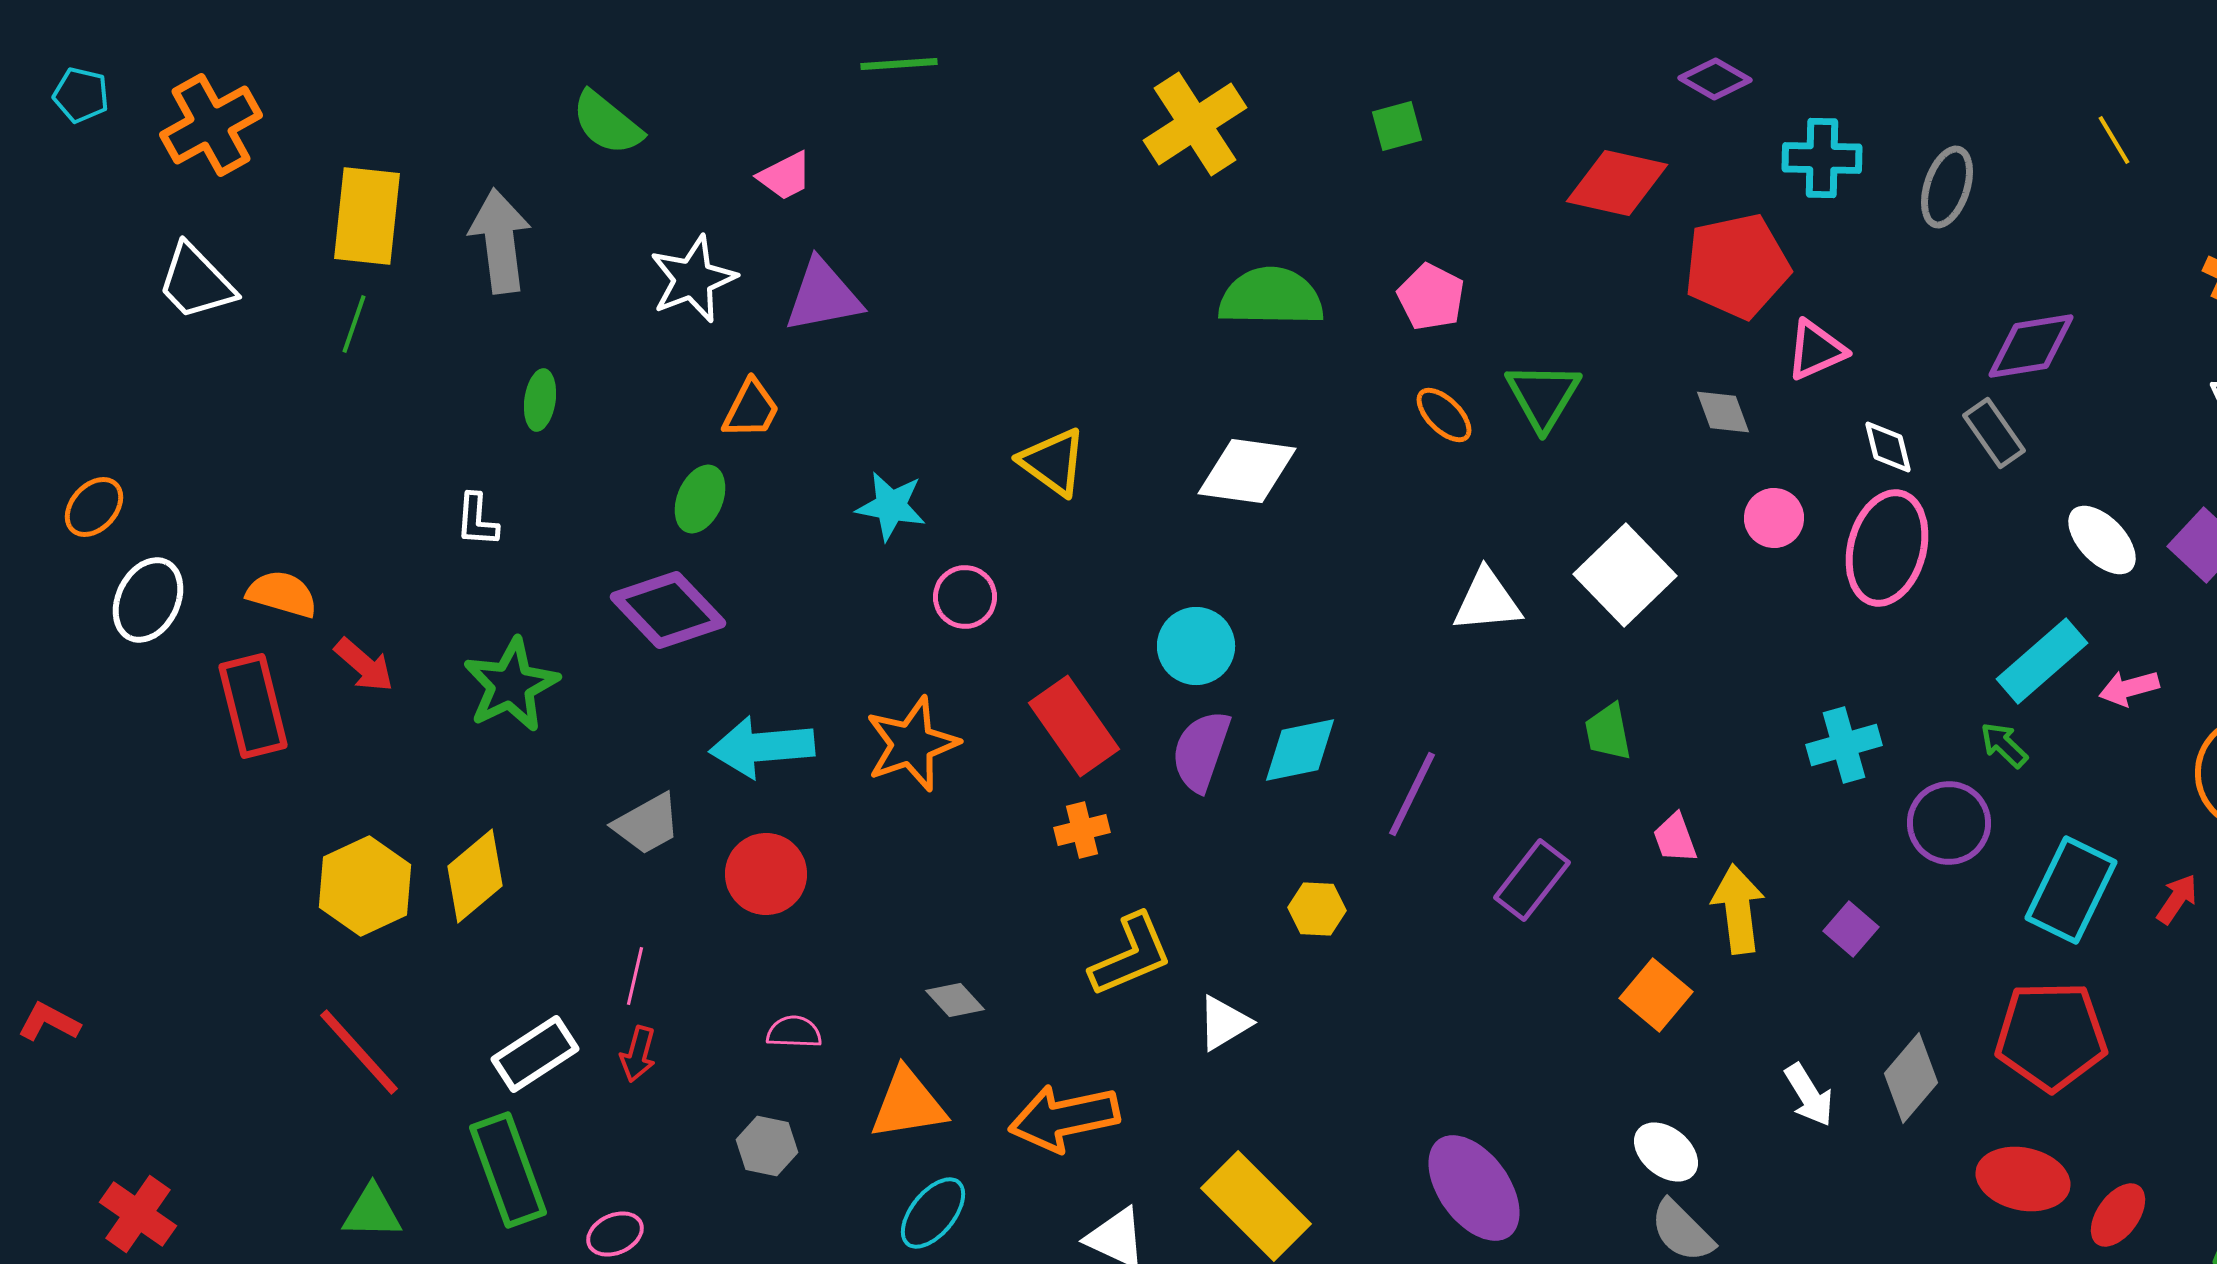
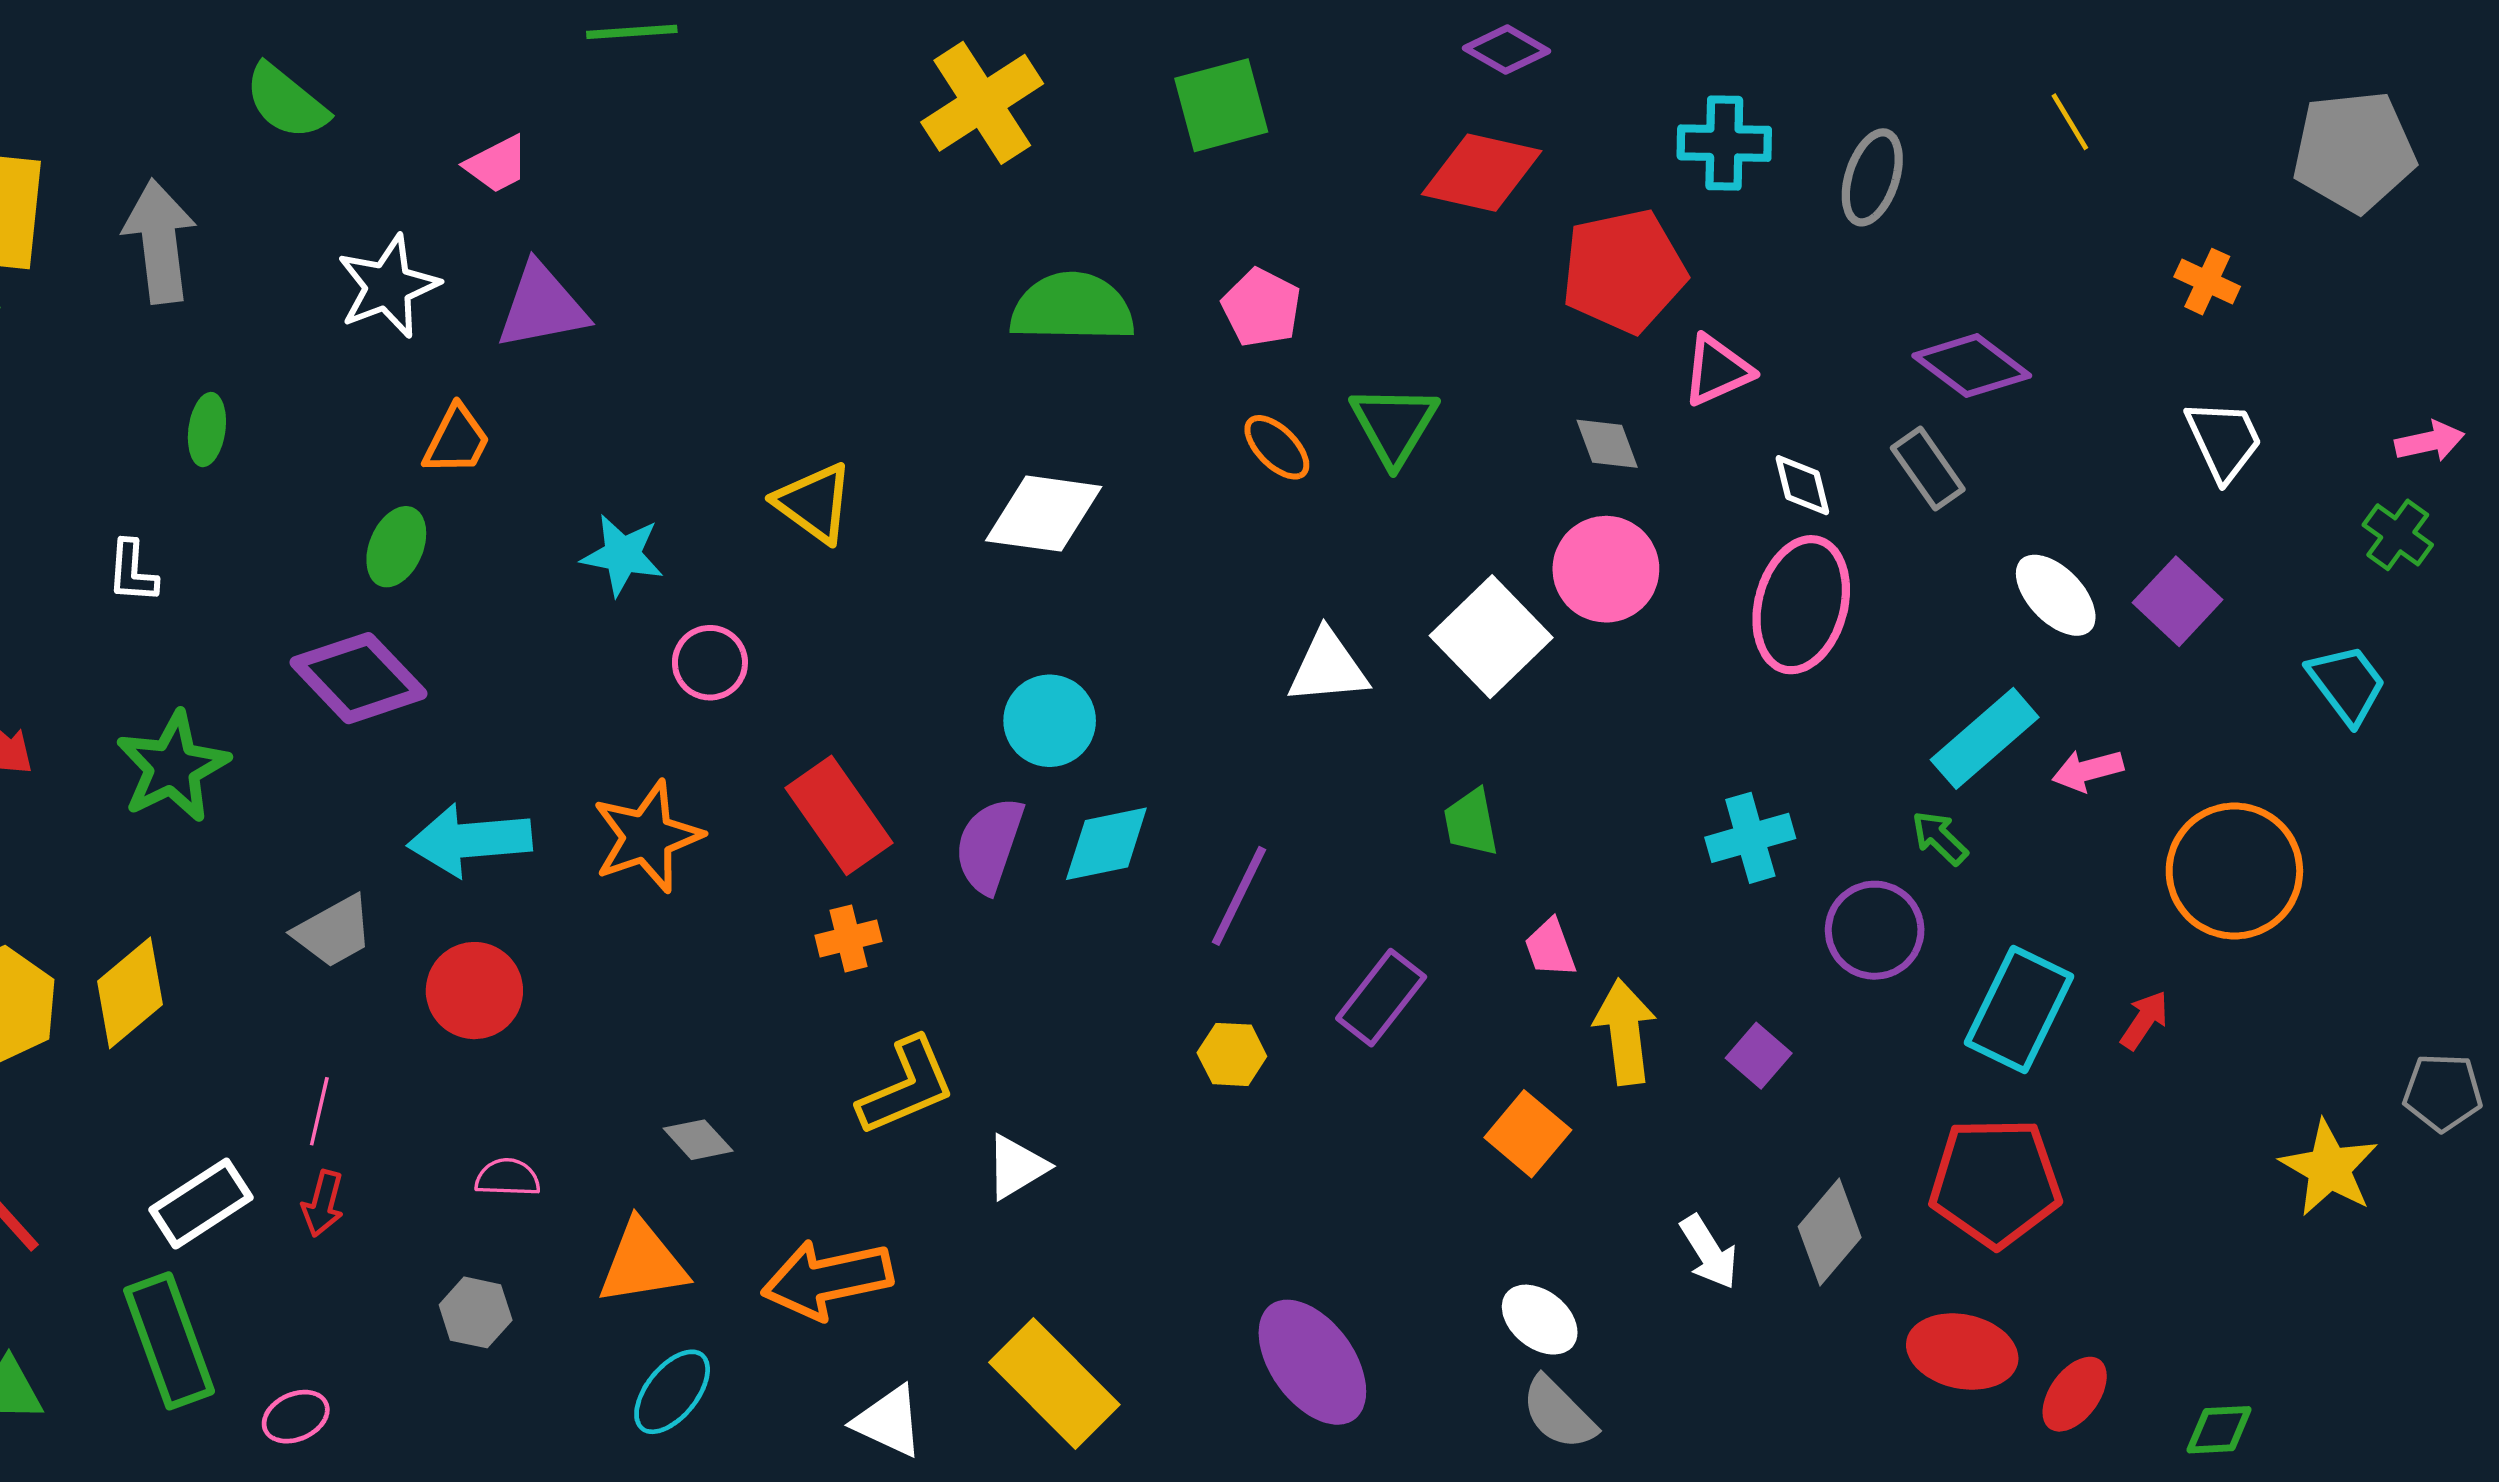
purple diamond: (1715, 79) -> (1507, 50), moved
green square: (1397, 126) -> (1221, 105), size x1.6
purple diamond: (2031, 346) -> (1972, 366), turned 46
pink circle: (1774, 518) -> (1606, 569), moved, size x1.5
cyan circle: (1196, 646) -> (1050, 721), moved
yellow hexagon: (1317, 909) -> (1232, 1054), moved

